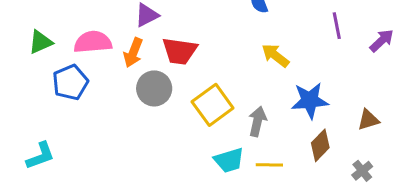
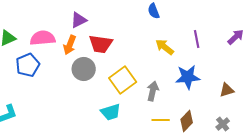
purple line: (337, 26) -> (197, 39), moved
brown diamond: (320, 145) -> (187, 121), moved
cyan trapezoid: (229, 160) -> (111, 112), moved

